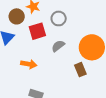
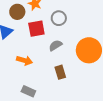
brown rectangle: (80, 70) -> (60, 72), moved

